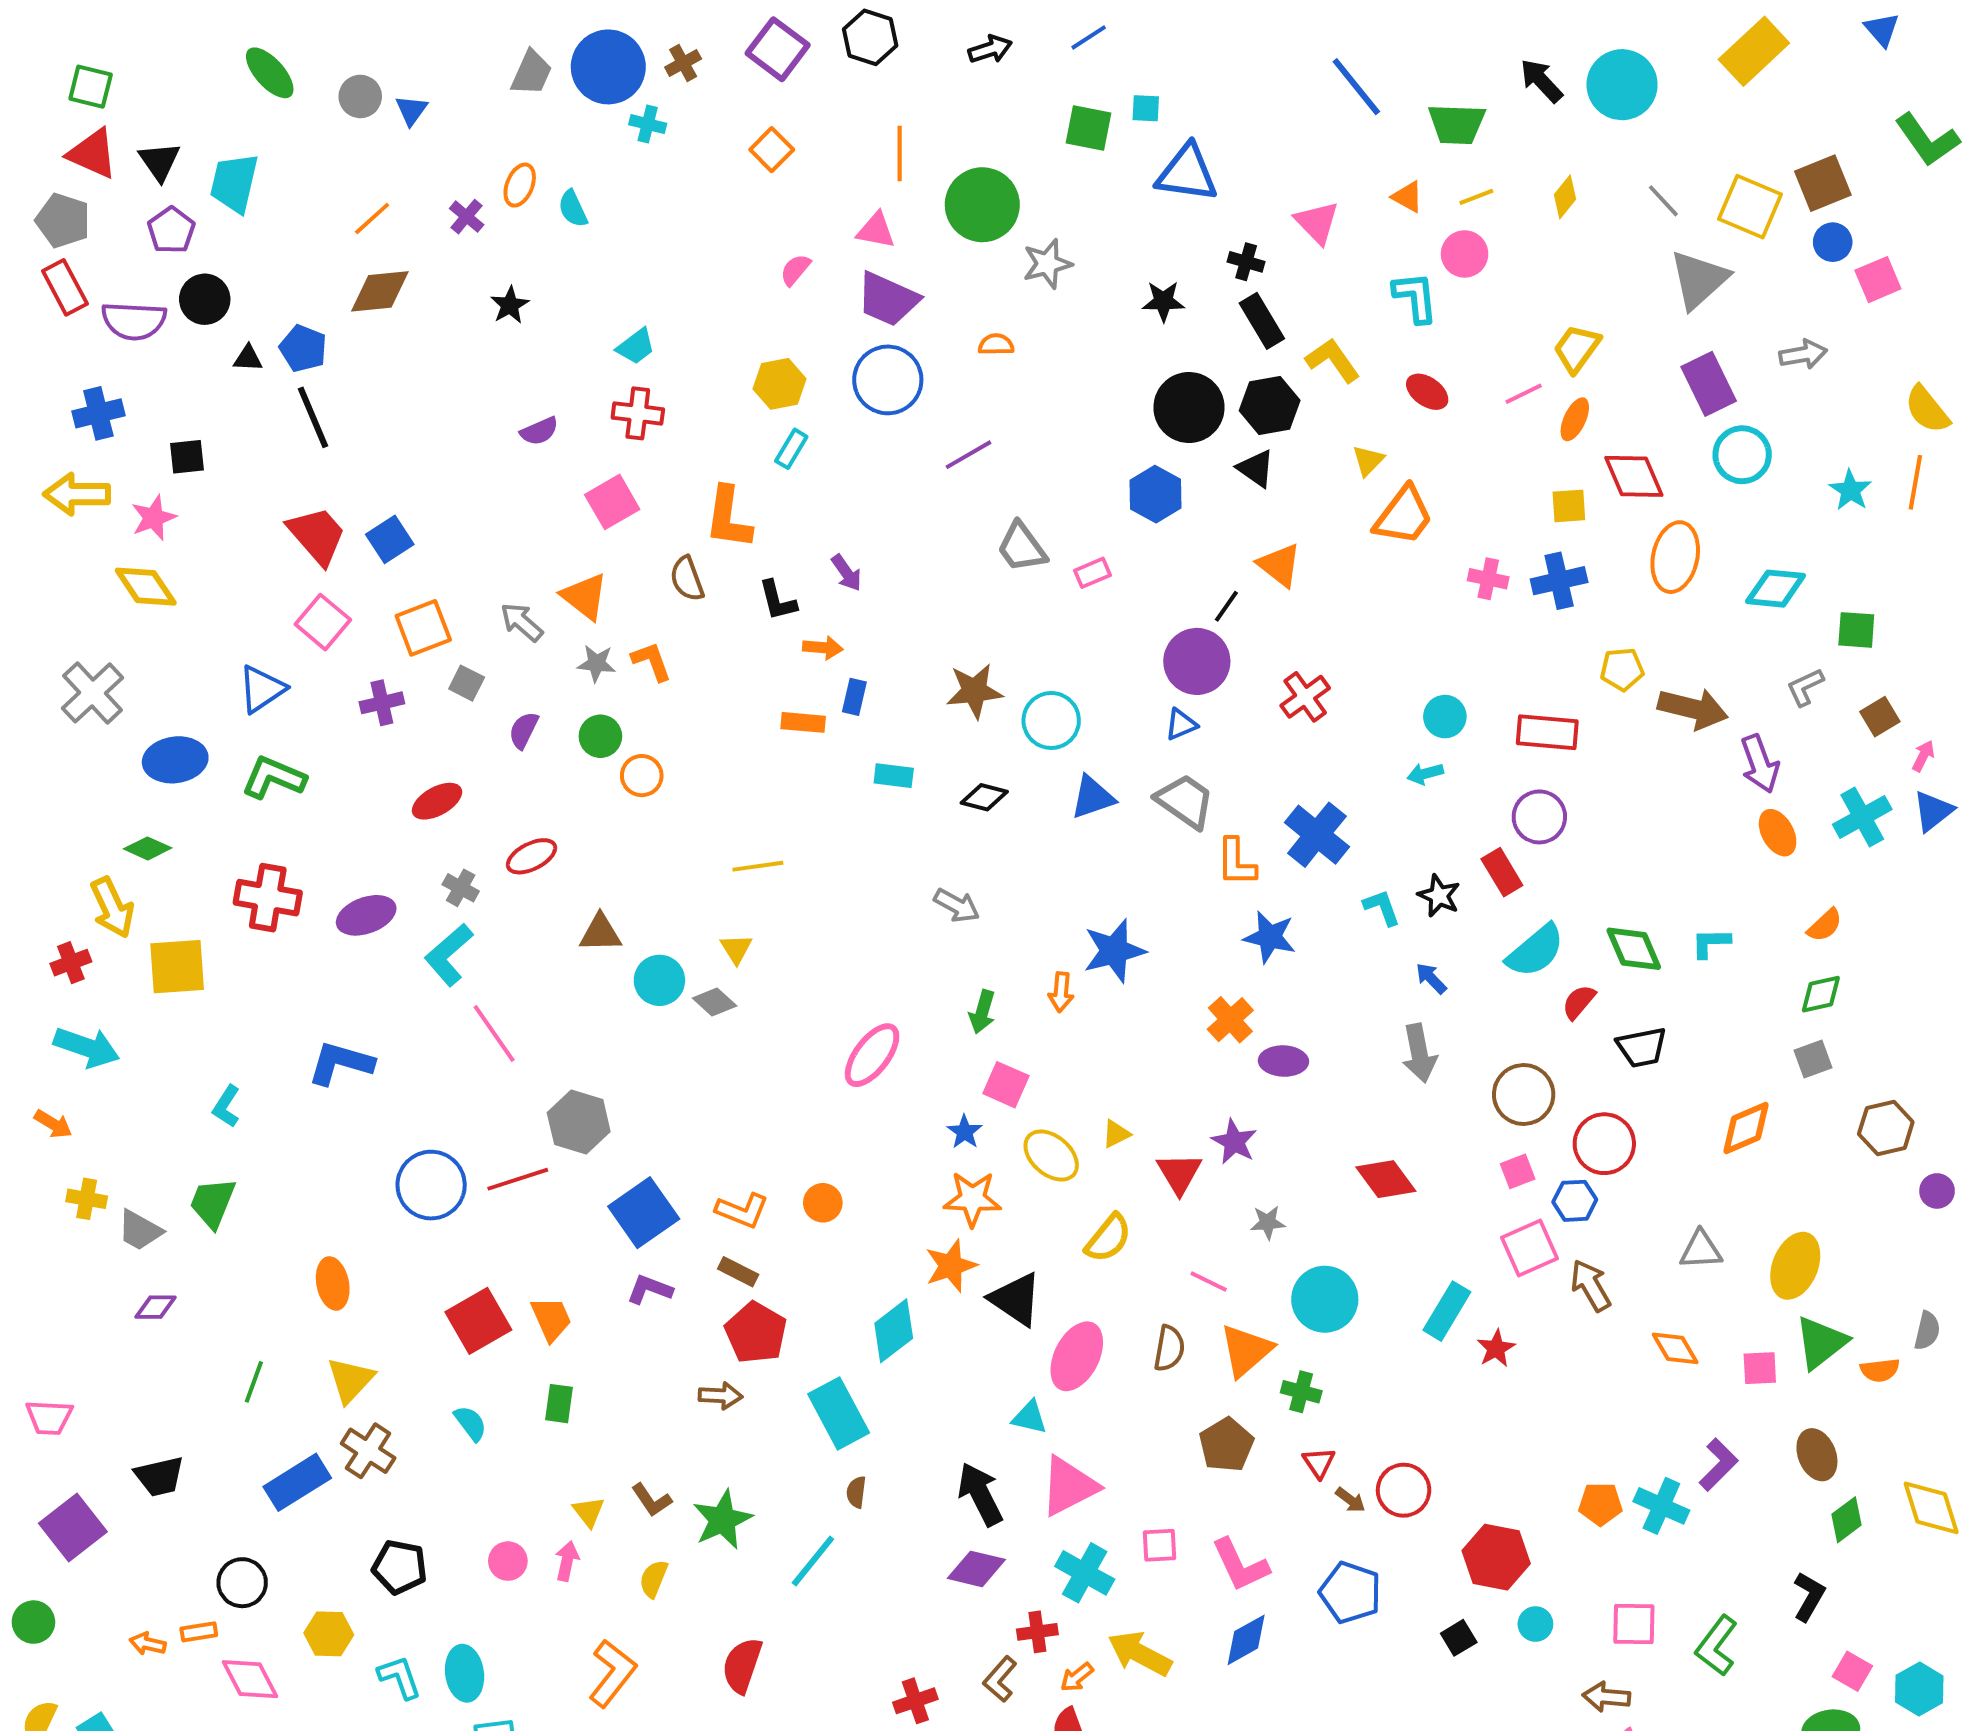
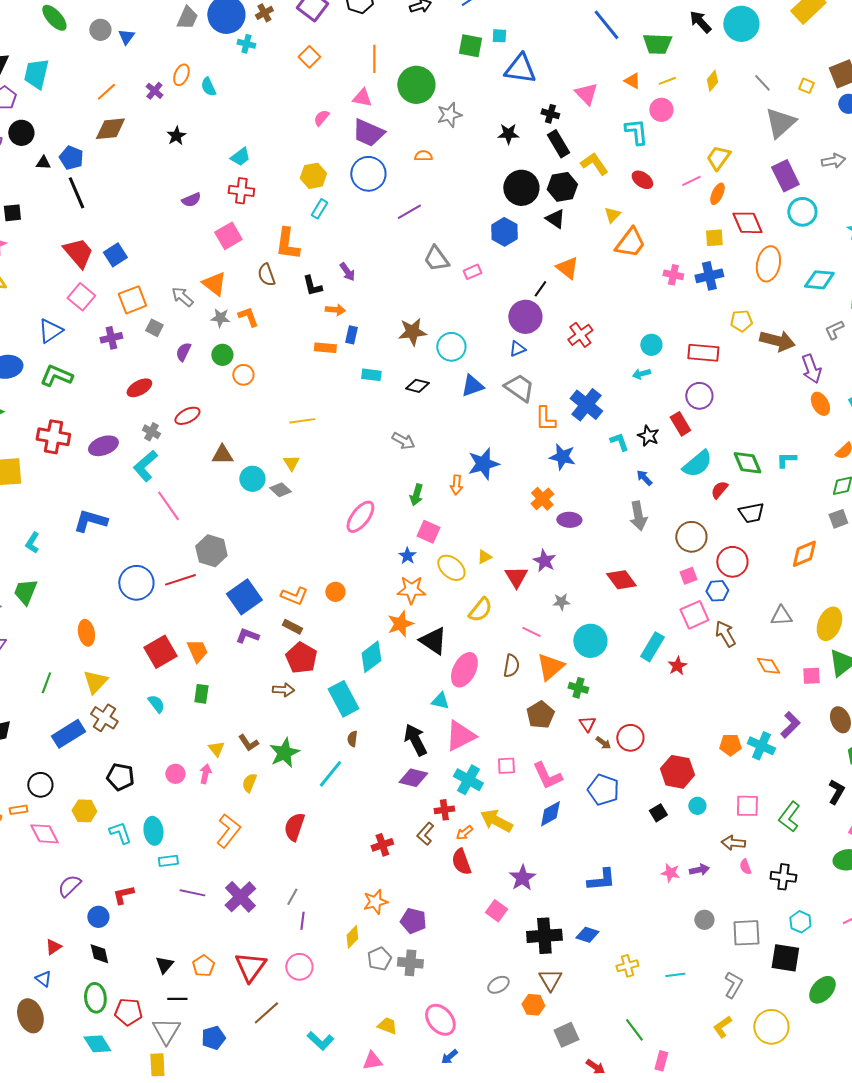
yellow square: (1750, 207) -> (806, 86), size x0.5

